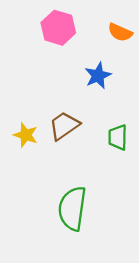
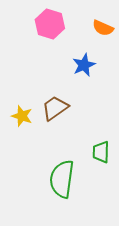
green trapezoid: (118, 137) -> (101, 152), moved

